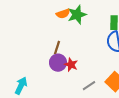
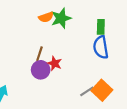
red star: (71, 65) -> (55, 63), moved
gray line: (89, 86) -> (87, 91), moved

